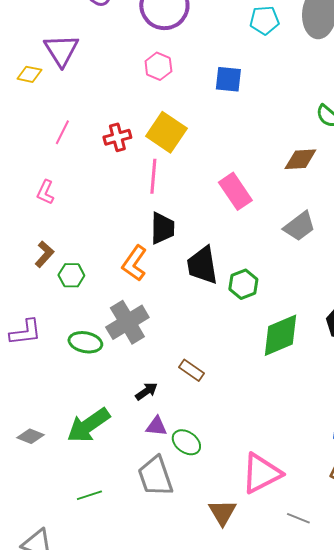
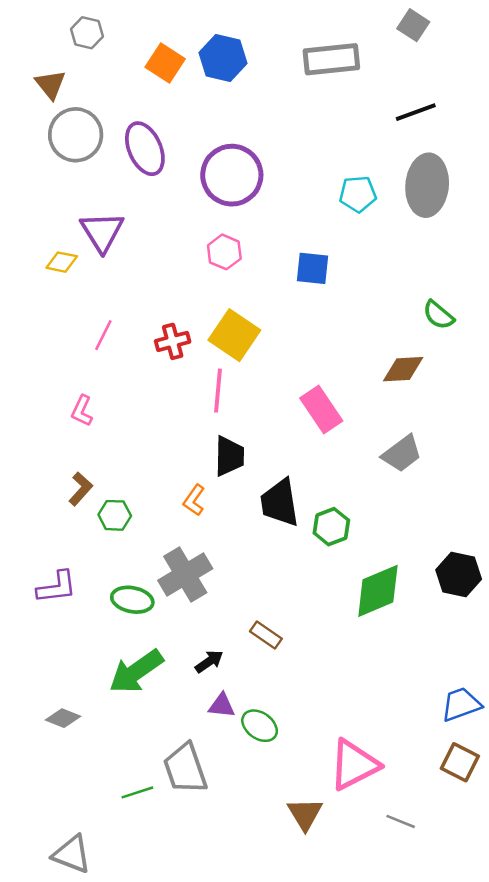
orange L-shape: (134, 263) -> (194, 500), size x0.7
green arrow: (88, 425) -> (136, 672), moved
gray trapezoid: (155, 476) -> (185, 769), moved

